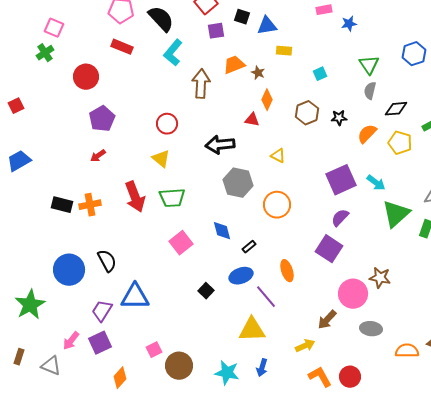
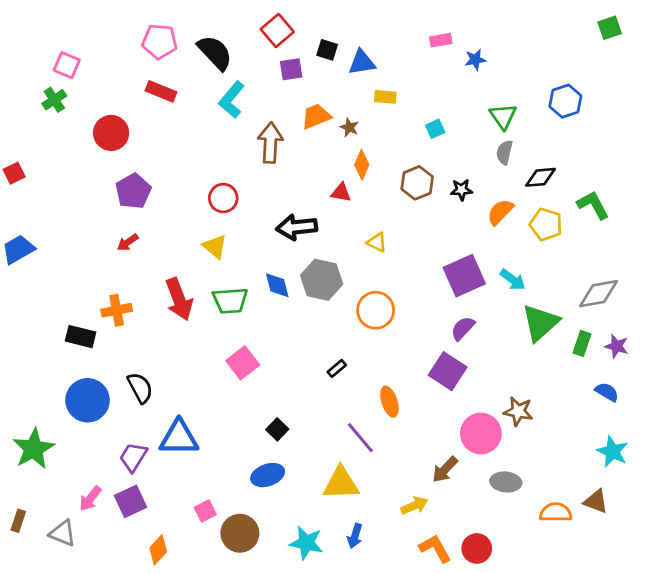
black rectangle: (62, 205) -> (81, 337), moved
blue diamond: (222, 231) -> (277, 285), moved
blue ellipse: (241, 276) -> (268, 475), moved

